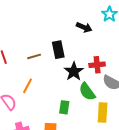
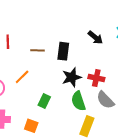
green rectangle: (64, 107) -> (44, 101), moved

